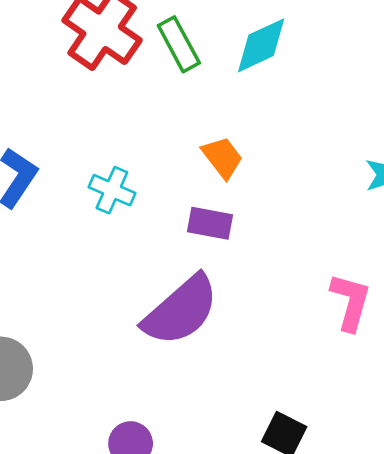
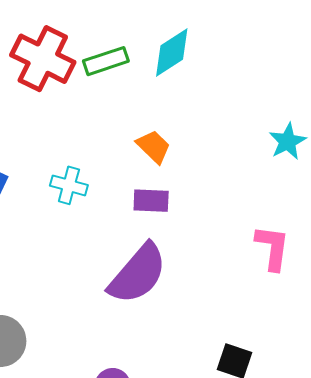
green rectangle: (179, 44) -> (106, 61), turned -72

